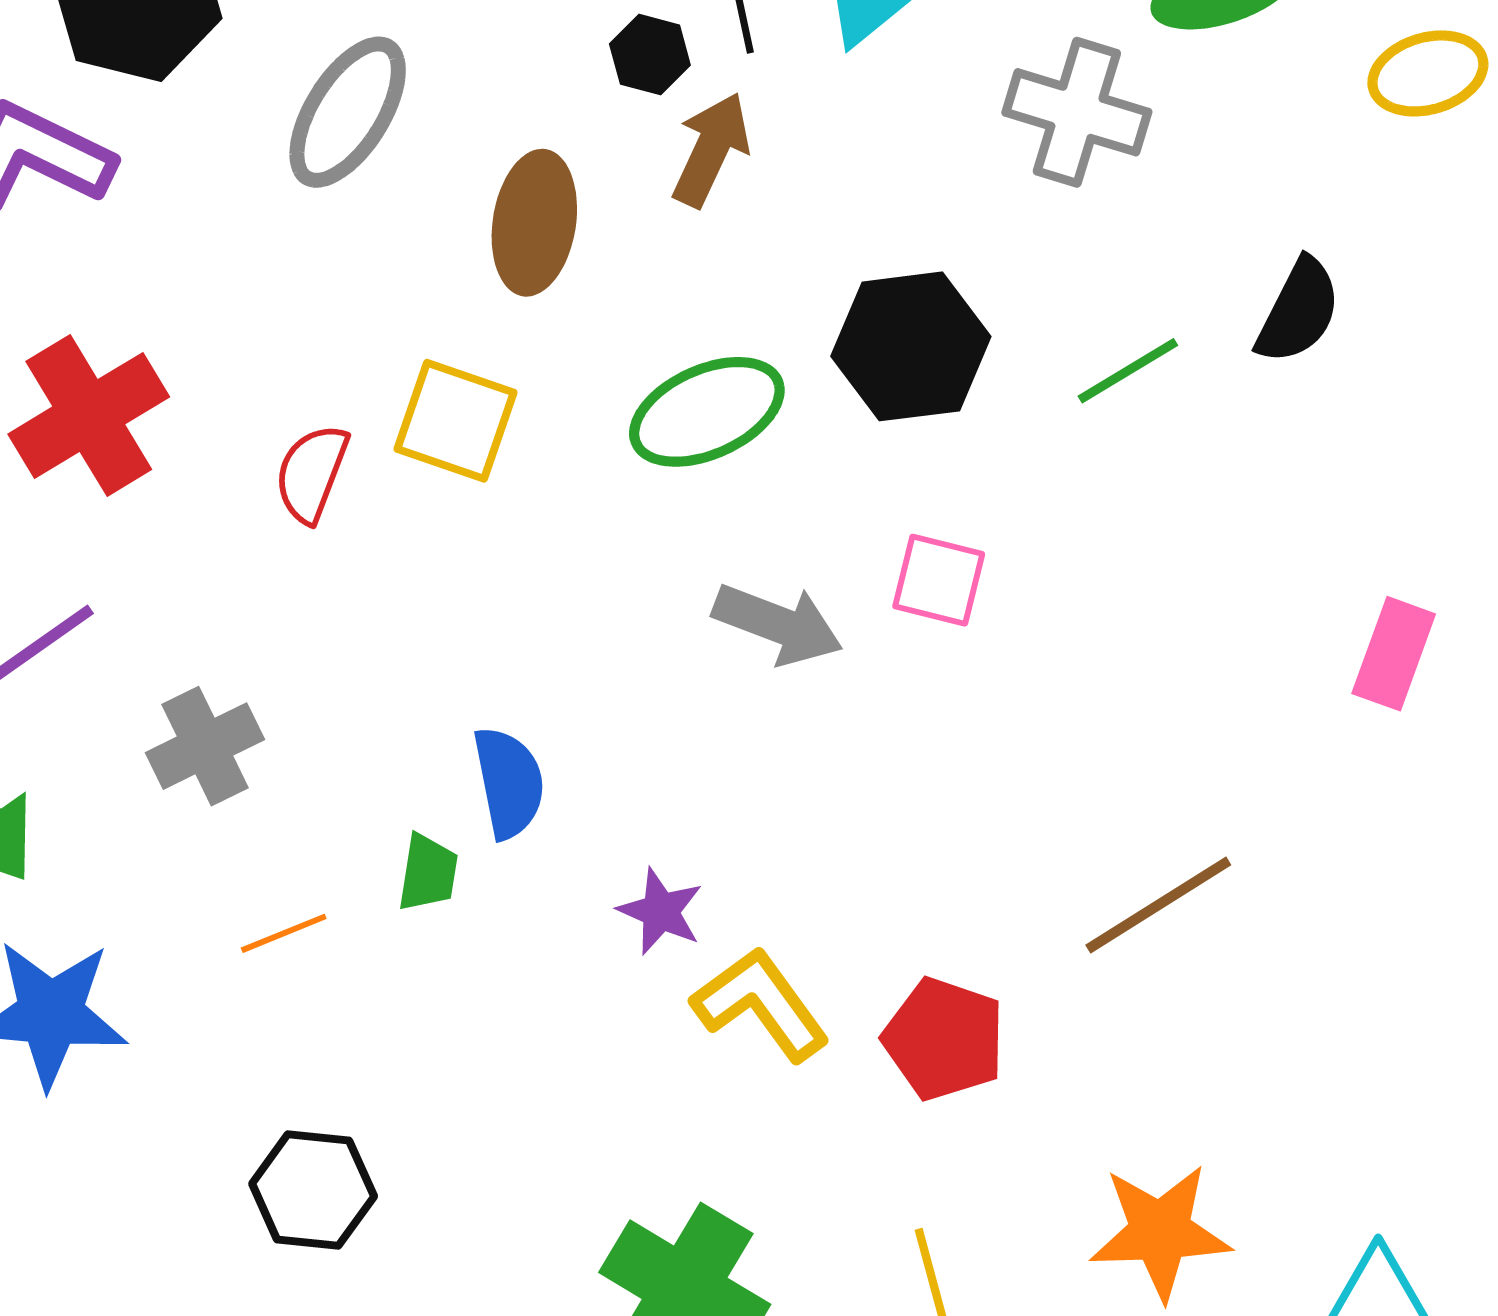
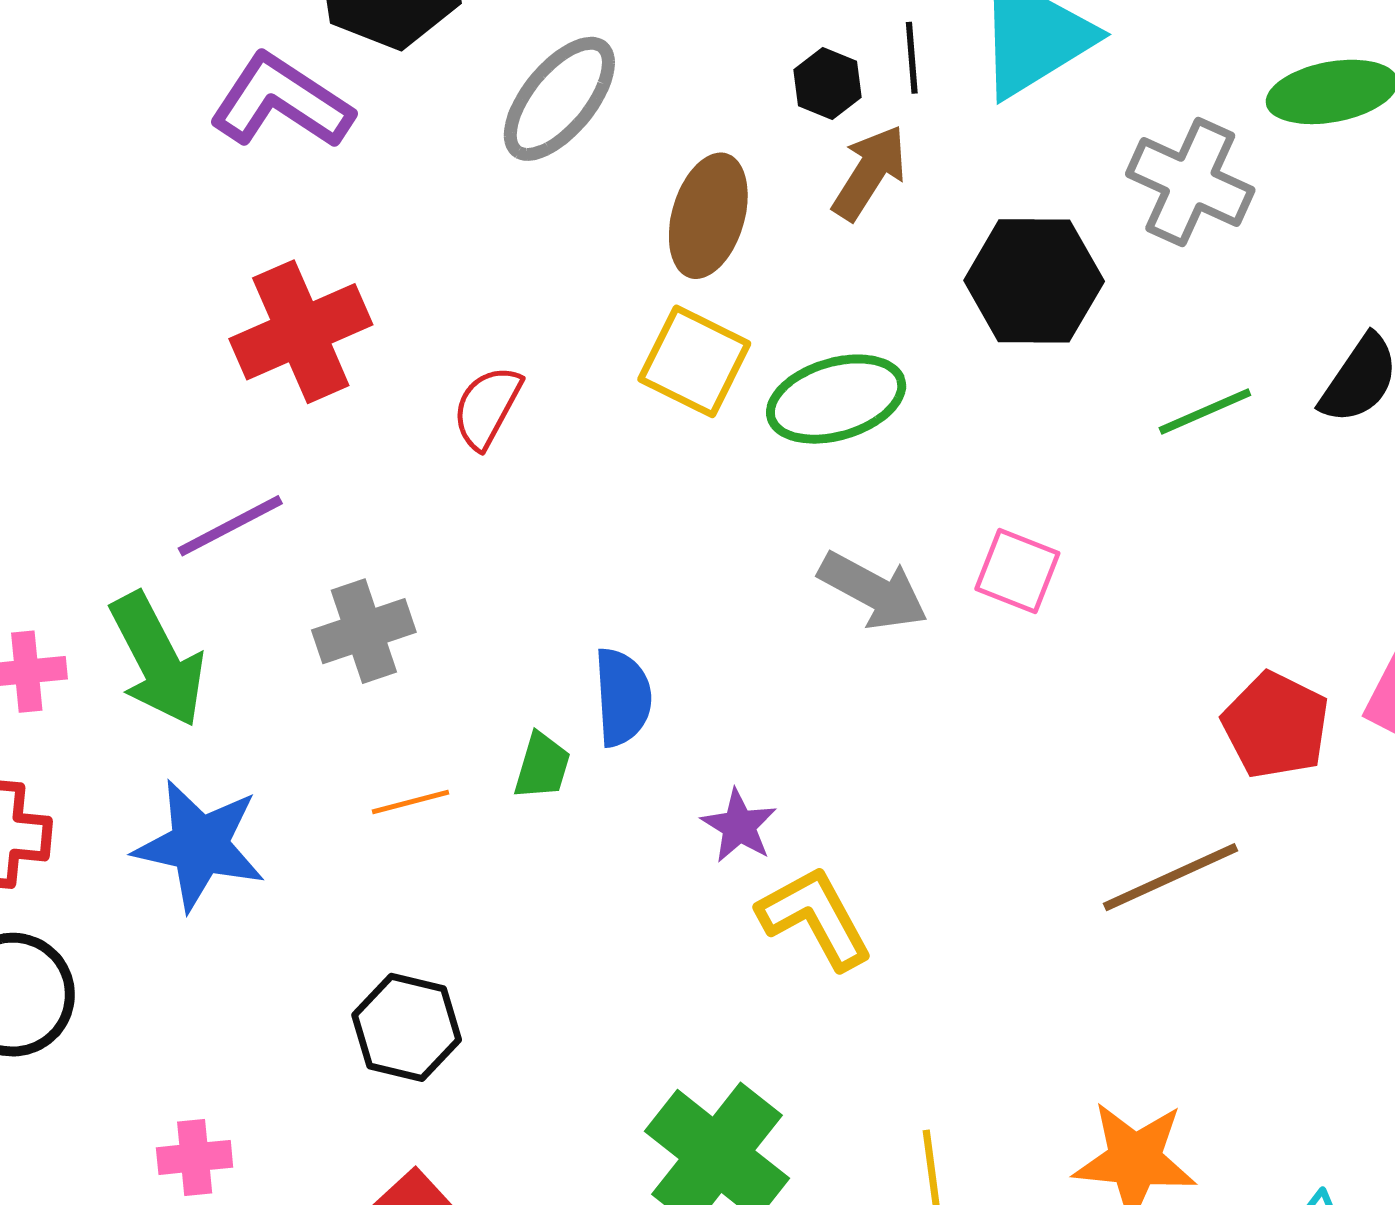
black hexagon: (911, 346) -> (1034, 281), moved
yellow square: (455, 421) -> (694, 361), moved
red pentagon: (944, 1039) -> (1276, 725), moved

